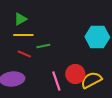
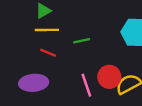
green line: (43, 46) -> (82, 41), moved

